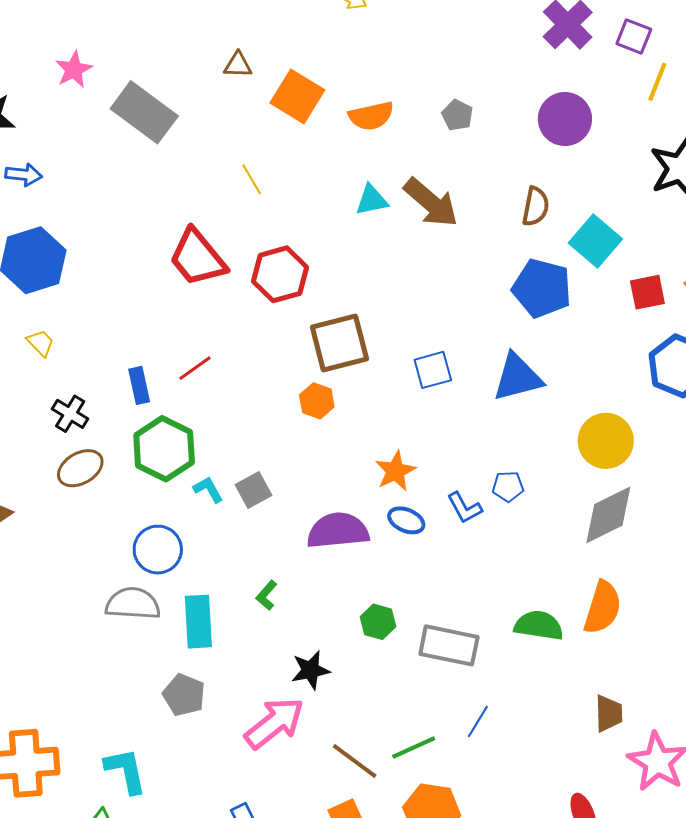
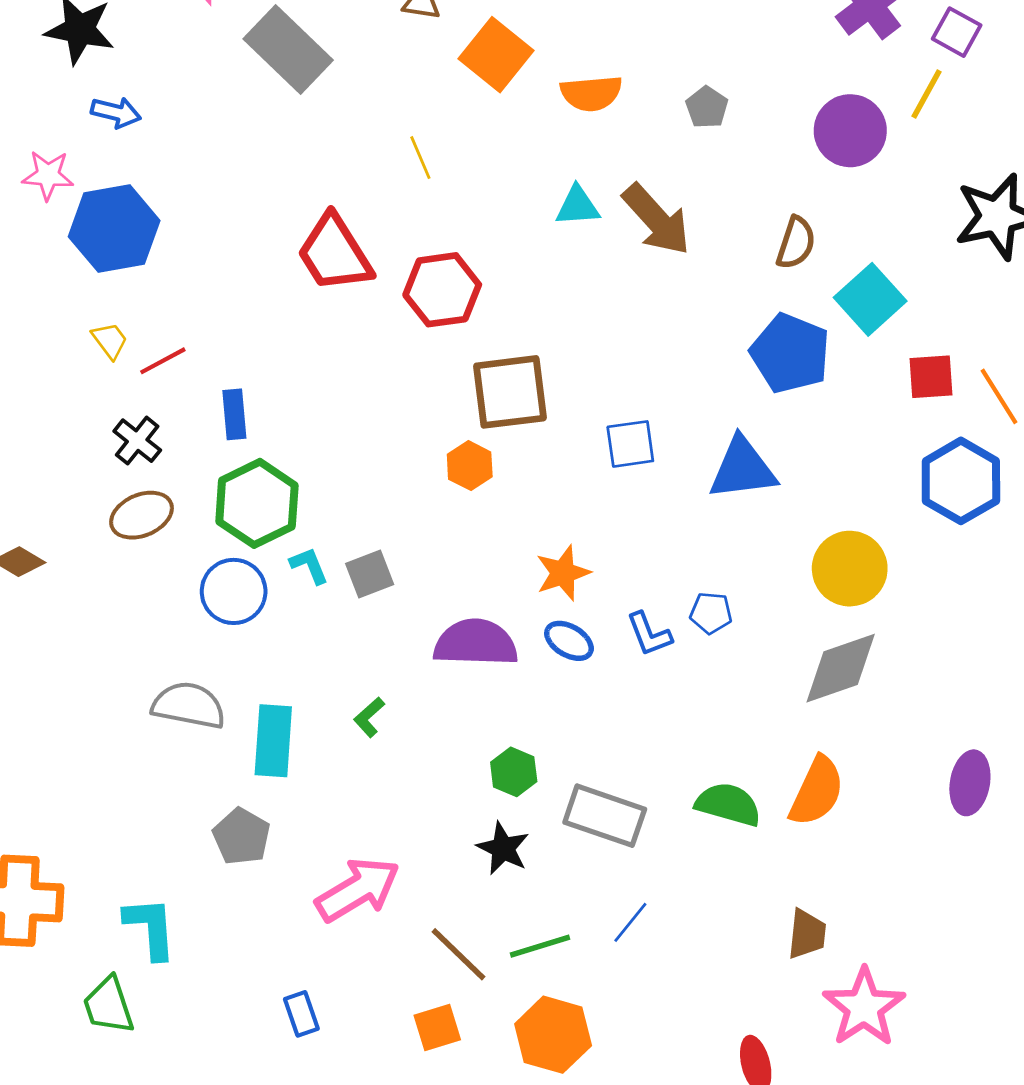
yellow line: (657, 82) -> (926, 94), moved
red line: (195, 368) -> (163, 361), moved
blue circle: (158, 550) -> (234, 591), moved
black star: (310, 670) -> (503, 848), moved, turned 30

